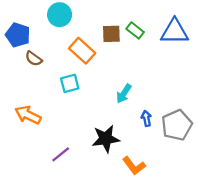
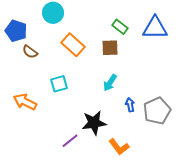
brown square: (111, 34) -> (110, 48), moved
cyan square: (70, 83) -> (59, 84), moved
purple line: (61, 154) -> (70, 141), moved

